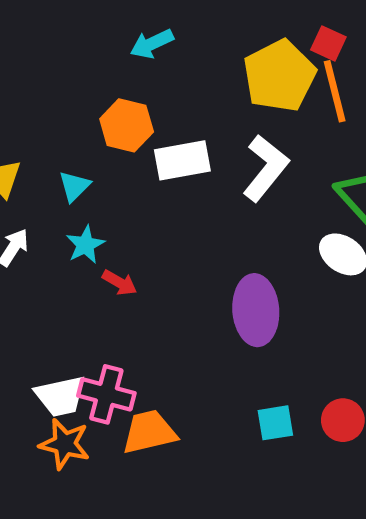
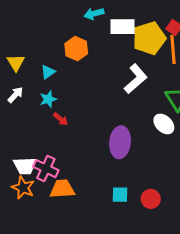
white rectangle: (182, 160) -> (123, 27), moved

